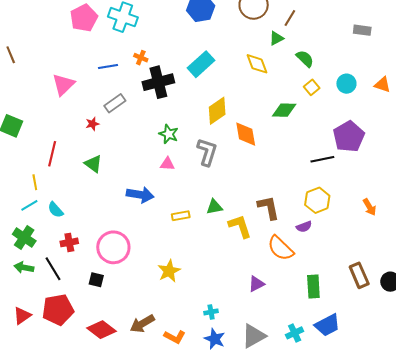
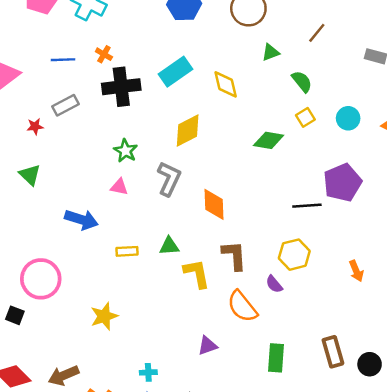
brown line: (290, 18) -> (317, 33), moved
yellow diamond: (257, 64) -> (226, 84), moved
orange diamond: (246, 134) -> (214, 204), moved
purple semicircle: (304, 227) -> (274, 284), turned 63

